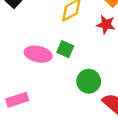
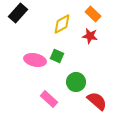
pink rectangle: (17, 100) -> (49, 99), moved, turned 60

